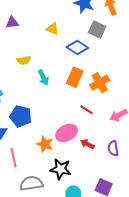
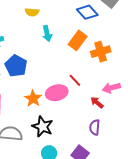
red line: (86, 110) -> (75, 80), moved
red arrow: (87, 144) -> (97, 102), moved
purple semicircle: (113, 148) -> (95, 127), moved

